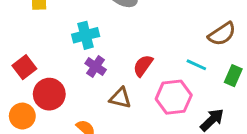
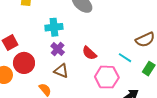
red semicircle: (143, 66) -> (89, 53), turned -91
brown triangle: (120, 98) -> (61, 71), moved

